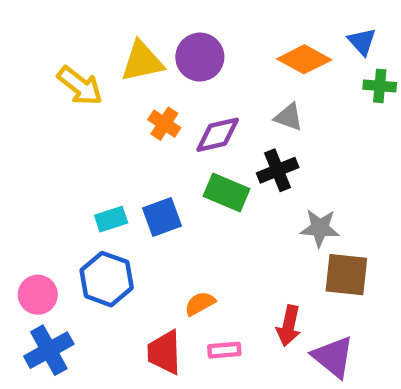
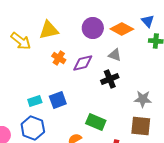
purple circle: (200, 57) -> (93, 28), moved
green rectangle: (227, 193) -> (96, 122), moved
gray star: (320, 228) -> (143, 99), moved

